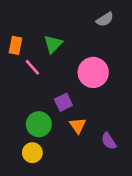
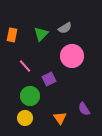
gray semicircle: (105, 19) -> (65, 28), moved
pink line: (32, 67) -> (25, 66), moved
orange triangle: (78, 126) -> (60, 118), moved

